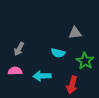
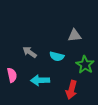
gray arrow: (19, 49) -> (30, 52), moved, turned 96
pink semicircle: (15, 71) -> (12, 75), turned 80

